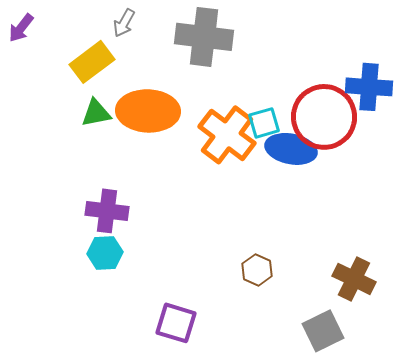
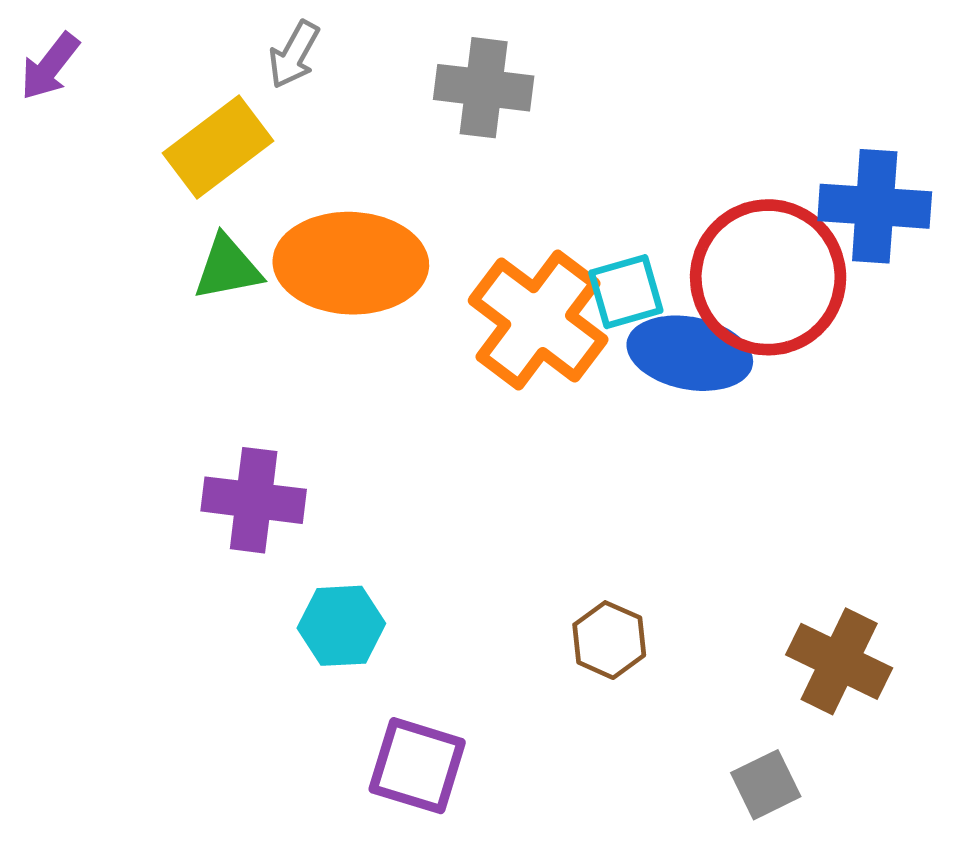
gray cross: (204, 37) -> (484, 88), size x0.7
cyan hexagon: (105, 253) -> (341, 626), moved
gray square: (323, 331) -> (766, 785), size x0.7

